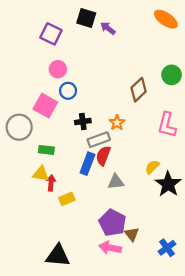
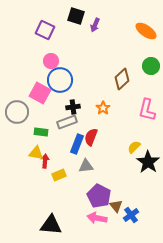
orange ellipse: (166, 19) -> (146, 31), moved
purple arrow: (108, 28) -> (95, 25), turned -104
blue circle: (68, 91) -> (60, 80), size x1.6
gray rectangle: (99, 140) -> (67, 122), moved
gray triangle: (116, 182) -> (86, 166), moved
blue cross: (167, 248) -> (131, 215), moved

